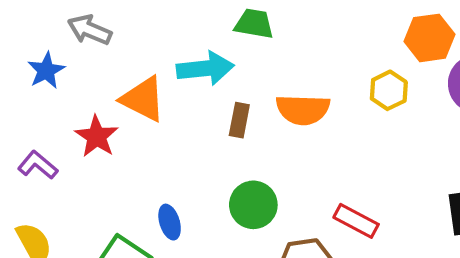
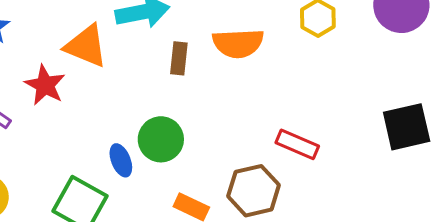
green circle: (253, 205) -> (161, 139), moved

